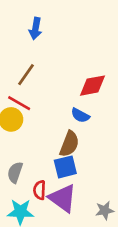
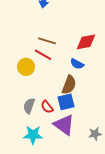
brown line: (26, 75) -> (47, 41), moved, turned 72
red line: (19, 103) -> (43, 55), moved
red semicircle: (40, 190) -> (47, 107), moved, turned -40

